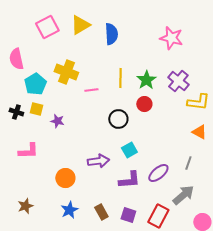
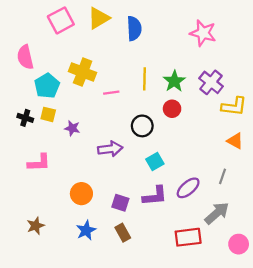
purple arrow: (98, 161) -> (110, 149), moved
purple square: (128, 215) -> (120, 203), moved
red rectangle: (158, 216) -> (188, 237), turned 55

